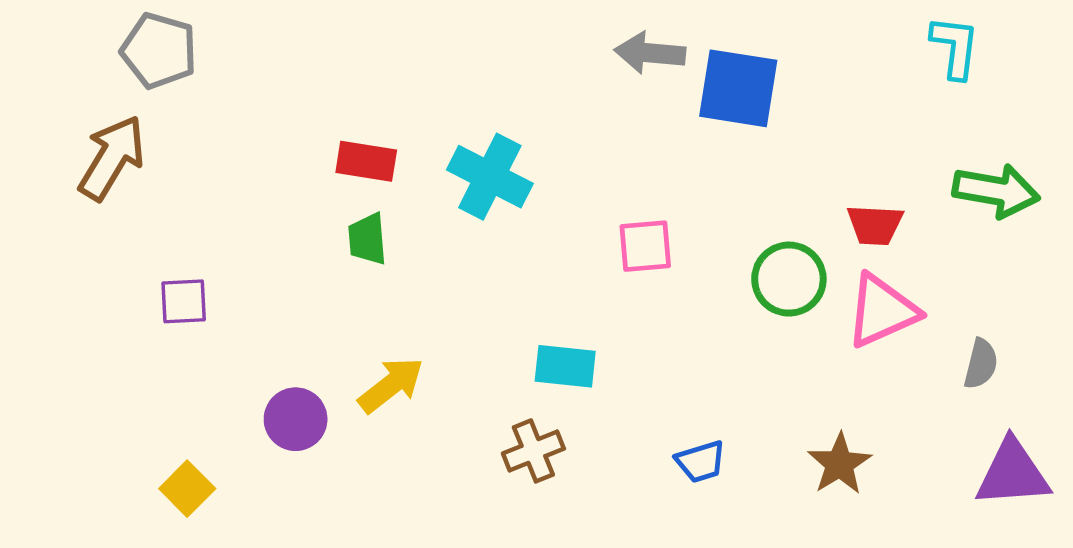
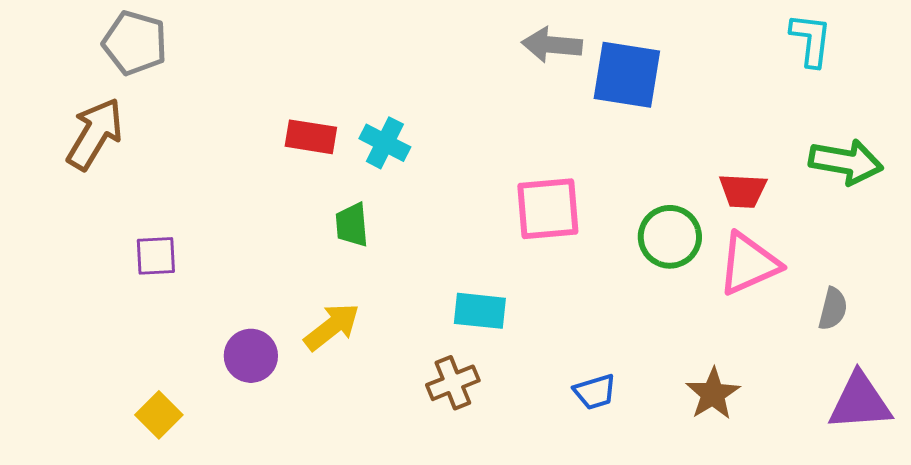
cyan cross: (490, 177) -> (385, 143), moved, size x0.7
green trapezoid: (367, 239) -> (352, 225), moved
pink square: (645, 246) -> (548, 209), size x1.4

